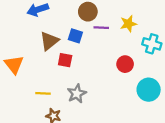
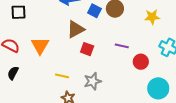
yellow star: (128, 24) -> (152, 17), moved
purple line: (101, 28) -> (122, 46), moved
blue square: (75, 36) -> (94, 11), moved

